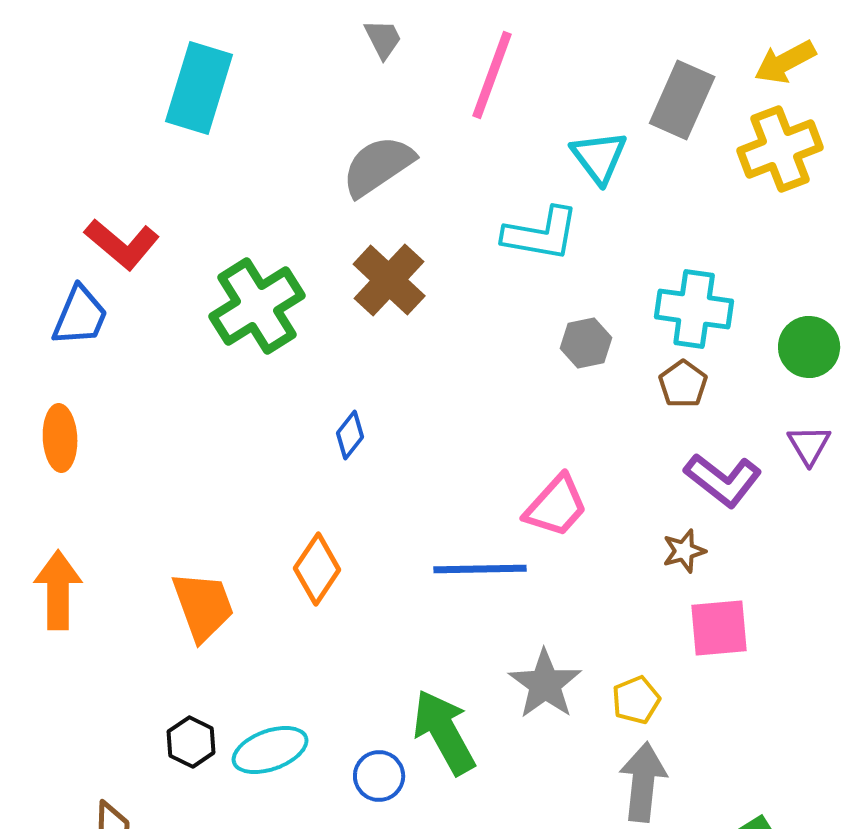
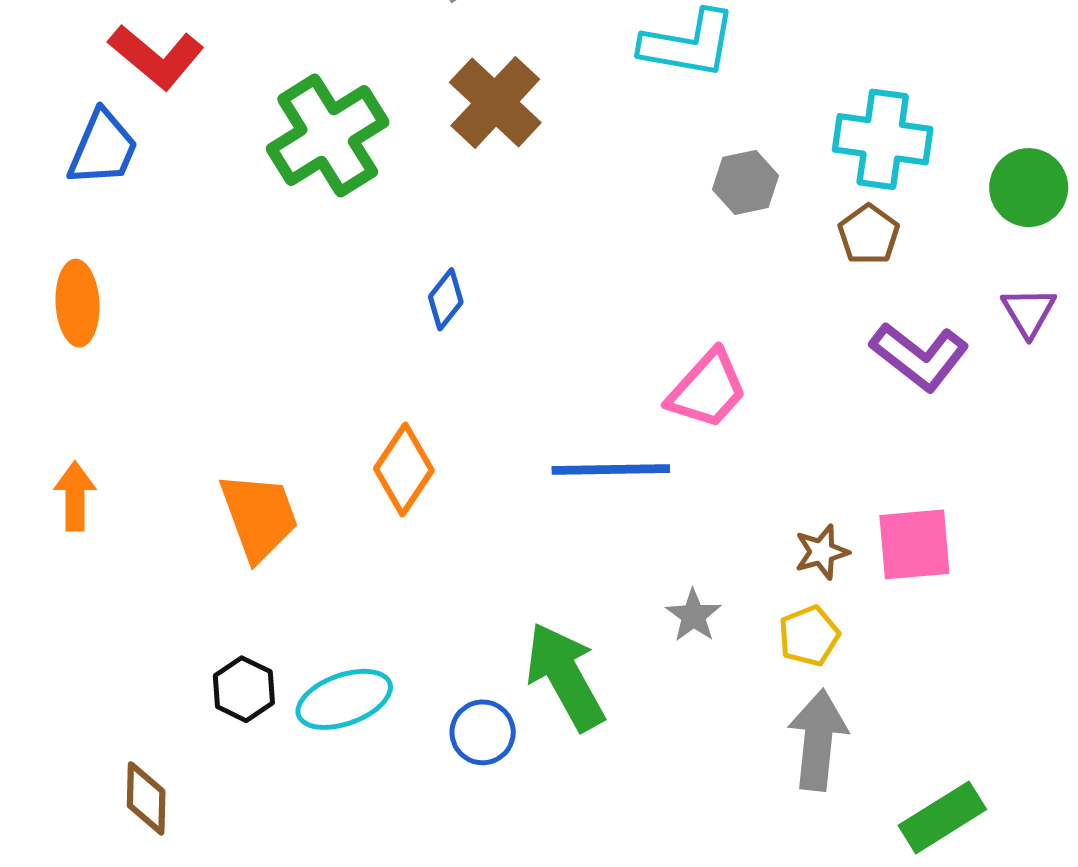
brown star: (684, 551) -> (822, 552), moved
orange arrow: (58, 590) -> (75, 496), size x0.7
gray star: (545, 684) -> (693, 616), size x0.6

